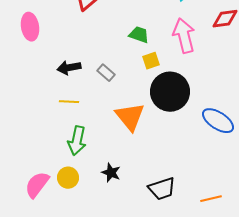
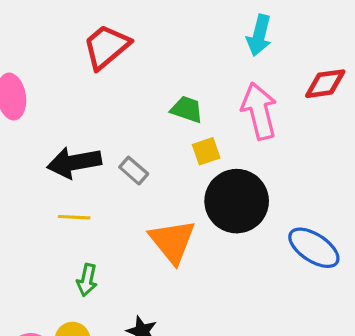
black arrow: (69, 68) -> (74, 162), size x1.4
green arrow: (77, 141) -> (87, 280), size x0.7

